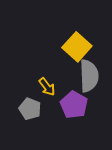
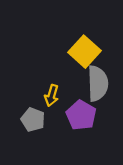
yellow arrow: (47, 87) -> (52, 95), turned 54

